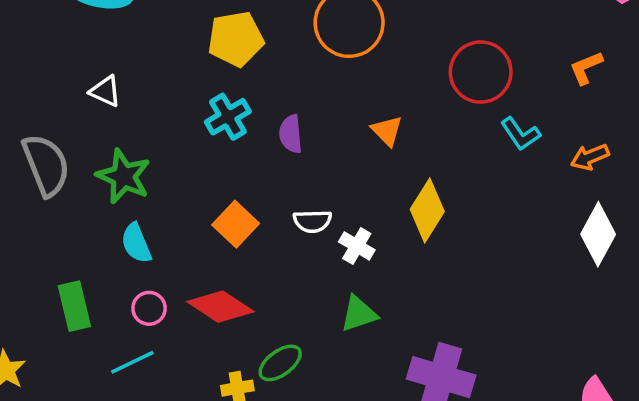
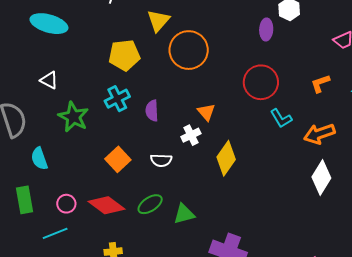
orange arrow: (590, 157) -> (319, 134), size x1.4
green star: (124, 176) -> (73, 117), moved
cyan semicircle: (136, 243) -> (39, 159), moved
white cross: (357, 246) -> (191, 135), moved, turned 30
green ellipse: (280, 363) -> (150, 204), moved

